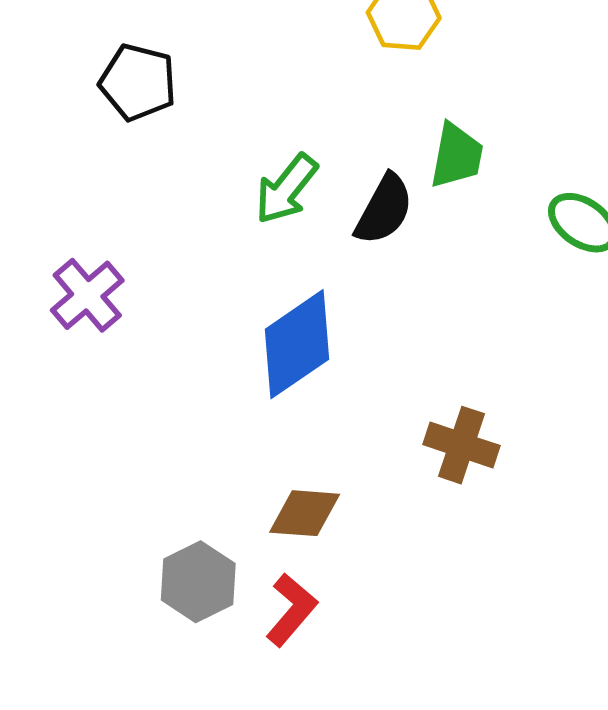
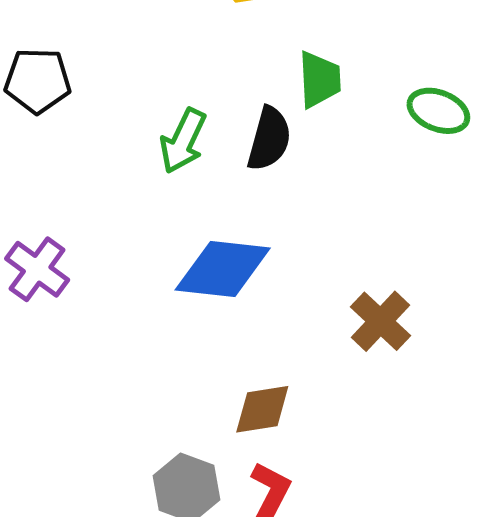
blue diamond: (297, 344) -> (223, 269), turned 54
brown cross: (461, 445) -> (381, 321), turned 38

